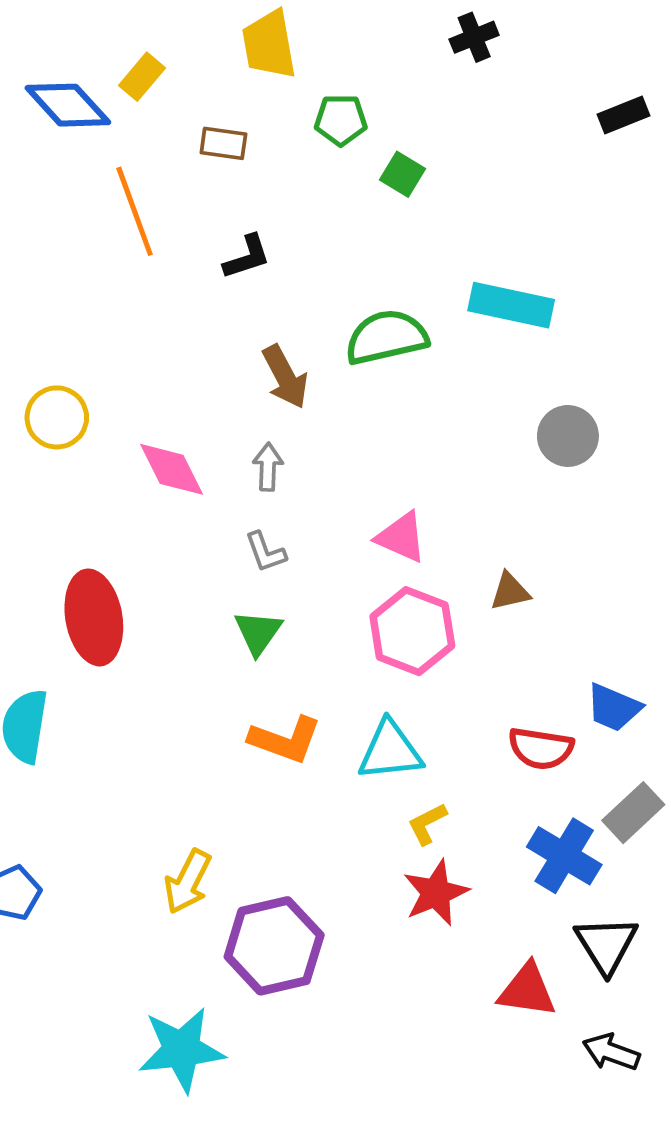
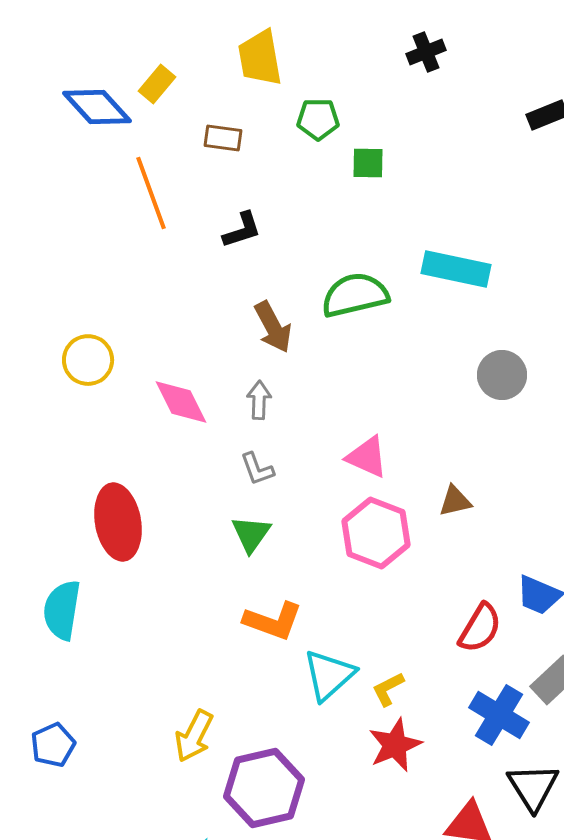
green square: (402, 174) -> (368, 163), turned -30
red semicircle: (541, 748) -> (480, 628), turned -68
cyan triangle: (390, 751) -> (329, 675), moved, turned -36

